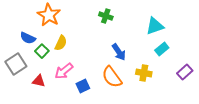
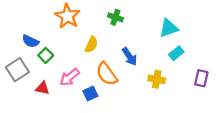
orange star: (49, 15) -> (67, 16), moved
yellow semicircle: (61, 43) -> (91, 45), moved
purple rectangle: (185, 72) -> (201, 78), turned -35
orange semicircle: (112, 77) -> (107, 74), moved

